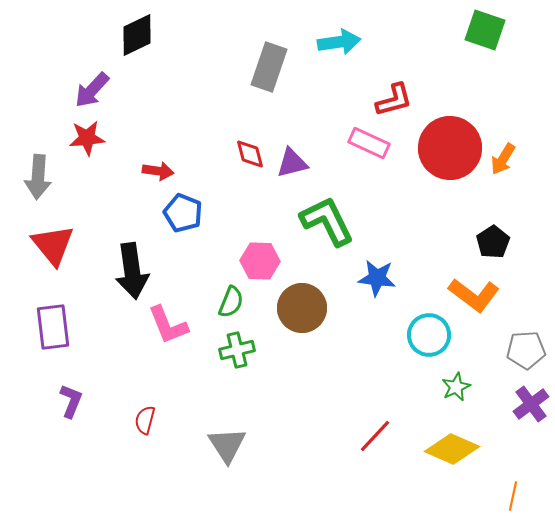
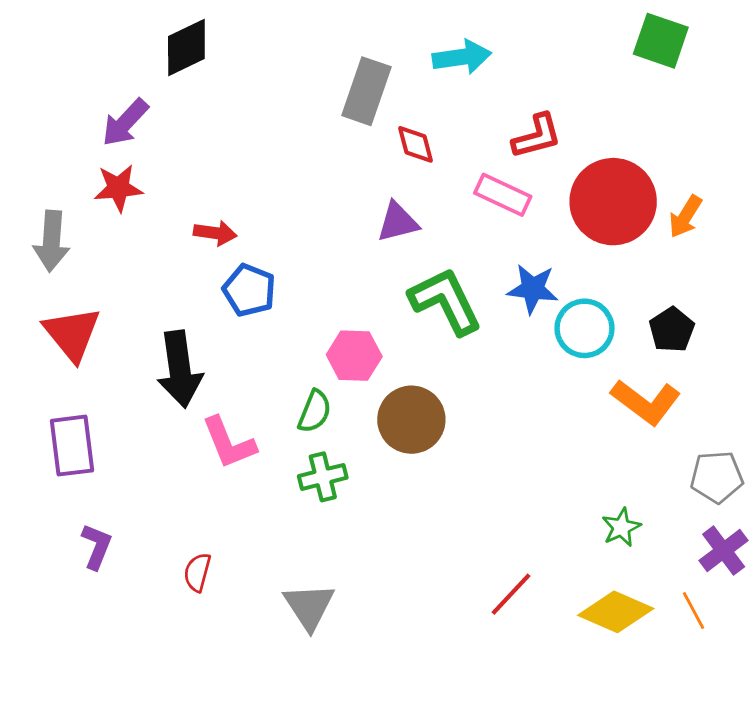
red diamond: (250, 154) -> (415, 144), moved
blue star: (377, 278) -> (533, 289), moved
cyan circle: (429, 335) -> (584, 328), moved
orange line: (513, 496) -> (694, 610), moved, turned -40

